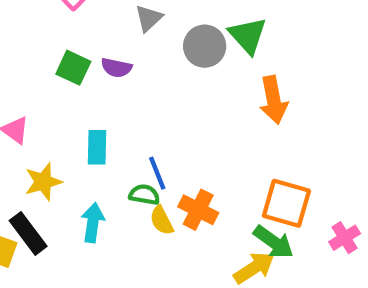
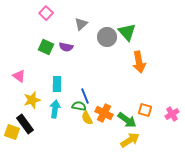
orange square: (286, 203) -> (145, 110), size x0.6
cyan arrow: (93, 223) -> (55, 109), moved
pink cross: (345, 238) -> (172, 114), moved
green arrow: (274, 242) -> (127, 120), moved

